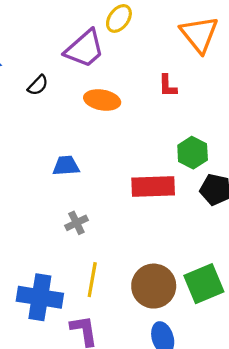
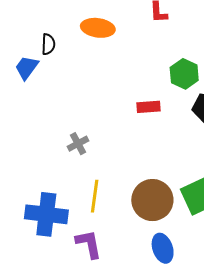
black semicircle: (38, 85) -> (48, 44), moved, turned -40
blue trapezoid: (66, 166) -> (27, 68), moved, turned -48
red rectangle: (153, 186) -> (149, 107), size x0.6

